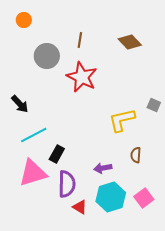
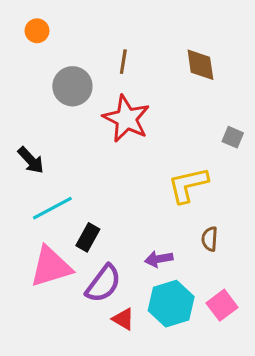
brown diamond: (130, 42) -> (200, 65), turned 35
gray square: (154, 105) -> (233, 137), moved
purple semicircle: (67, 184) -> (103, 284), turned 36

